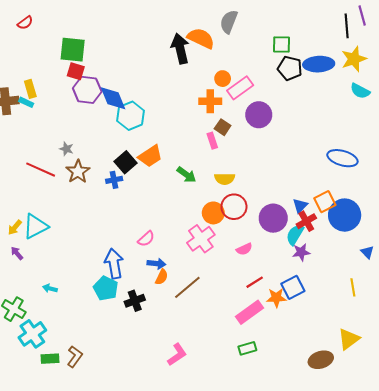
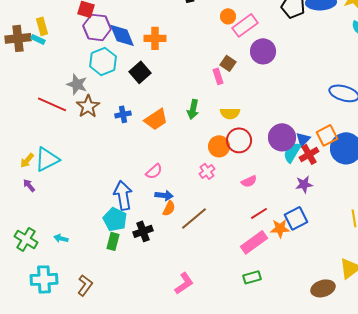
orange cross: (210, 101) -> (155, 38), moved
cyan hexagon: (131, 116) -> (103, 61), moved
gray star: (66, 149) -> (77, 84), size x1.5
orange trapezoid: (150, 156) -> (156, 119), moved
black square: (125, 162) -> (140, 72), moved
green arrow: (186, 175) -> (193, 109), turned 66
purple circle: (273, 218) -> (282, 137), moved
cyan semicircle: (295, 235) -> (292, 152), moved
pink cross: (201, 239) -> (207, 171), size x0.6
cyan arrow: (50, 288) -> (61, 238), moved
cyan cross: (32, 334) -> (44, 279), moved, turned 32
green rectangle: (50, 359) -> (113, 241), moved, turned -72

